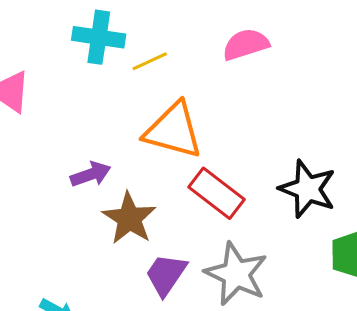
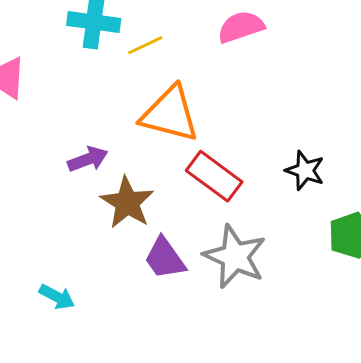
black star: (308, 189) -> (305, 170), size x0.7
purple trapezoid: (166, 275) -> (165, 258), turned -69

